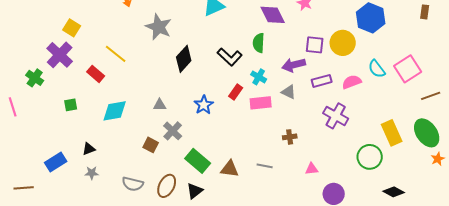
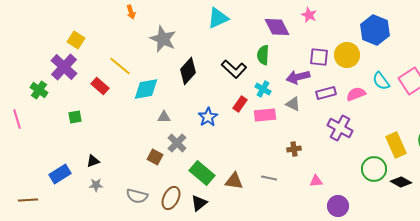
cyan diamond: (115, 111) -> (146, 89), moved
black diamond: (394, 192) -> (401, 182), moved

